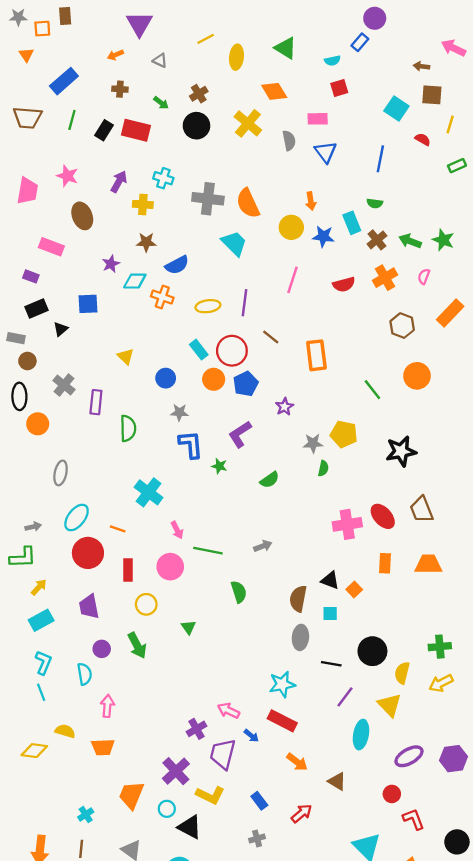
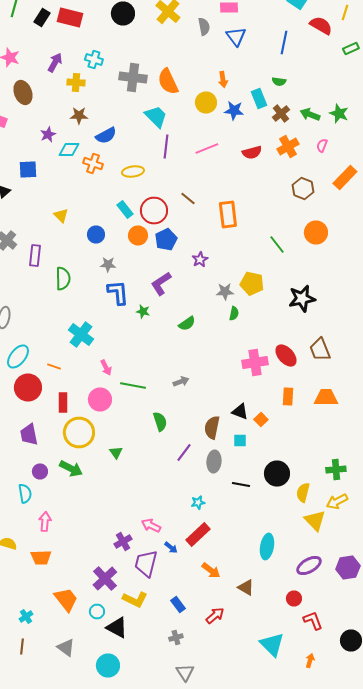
red semicircle: (423, 139) -> (321, 26), size x1.6
pink line: (292, 280) -> (207, 148), turned 50
purple line: (244, 303) -> (166, 146), moved
yellow circle: (146, 604) -> (79, 432), size x1.6
green arrow: (137, 645) -> (71, 468), turned -35
cyan star: (282, 684) -> (198, 502), size x0.6
purple line: (345, 697) -> (184, 452), moved
yellow triangle: (390, 705) -> (315, 520), moved
red rectangle: (282, 721) -> (198, 534), turned -70
orange trapezoid: (131, 795) -> (66, 600), turned 120

